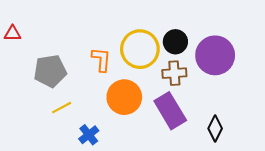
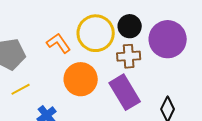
orange L-shape: (101, 60) -> (59, 43), turned -40

